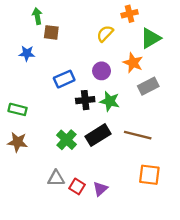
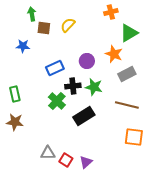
yellow semicircle: (105, 34) -> (68, 25), moved
green rectangle: (18, 109) -> (15, 94), turned 63
brown line: (138, 135) -> (127, 105), moved
green cross: (67, 140) -> (57, 101), moved
orange square: (149, 175) -> (134, 137), moved

